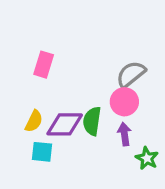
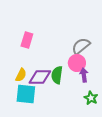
purple arrow: (124, 134) -> (84, 75), moved
cyan square: (42, 152) -> (26, 94), size x1.5

